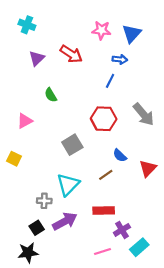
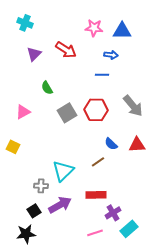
blue triangle: (132, 33) -> (122, 31), turned 48
blue line: (110, 81) -> (102, 75), turned 64
gray square: (72, 145) -> (67, 113), moved
red triangle: (148, 168) -> (137, 145), moved, turned 42

